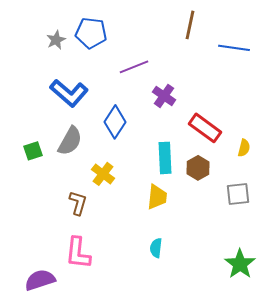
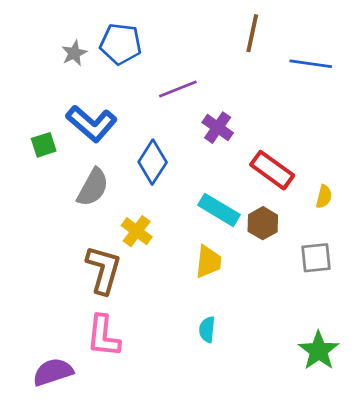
green square: (33, 151) -> (44, 145), moved
cyan rectangle: (165, 158) -> (219, 210), turned -56
brown L-shape: (78, 203) -> (103, 270), size x1.5

